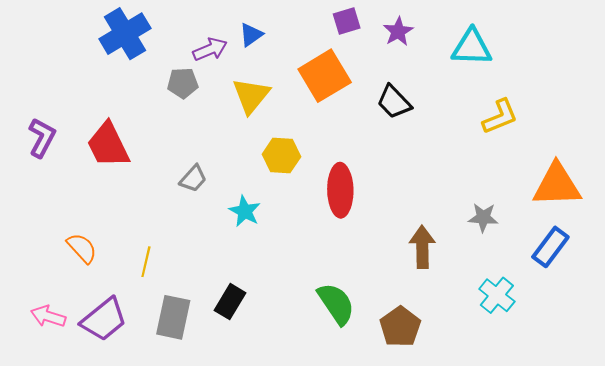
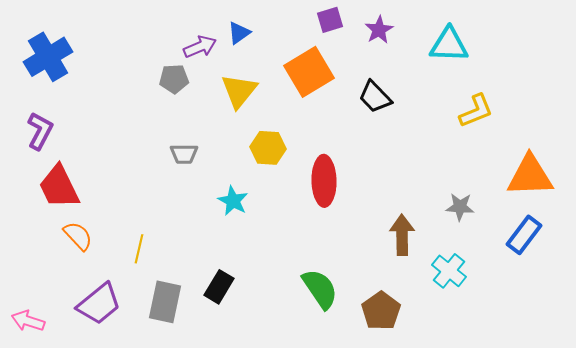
blue cross: (125, 34) -> (48, 57), moved
red trapezoid: (108, 145) -> (59, 187), moved
gray trapezoid: (193, 179) -> (184, 154), moved, turned 48
cyan cross: (497, 295) -> (449, 271), moved
pink arrow: (48, 316) -> (28, 321), moved

